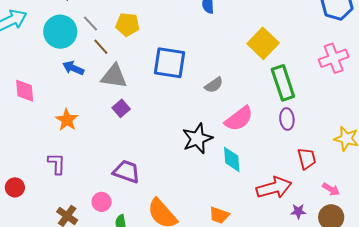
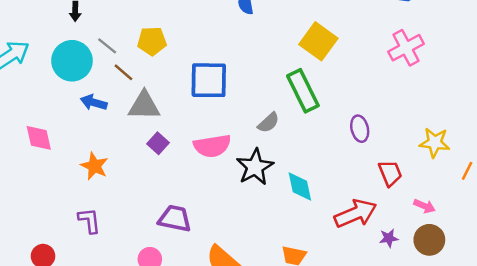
green rectangle: (283, 83) -> (303, 91), moved
gray semicircle: (214, 85) -> (268, 123), moved
pink semicircle: (239, 119) -> (212, 146), moved, turned 36

